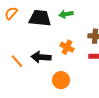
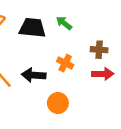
green arrow: (66, 14) -> (64, 23), turned 48

